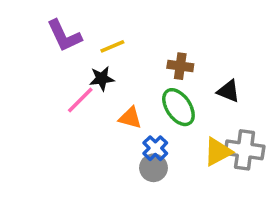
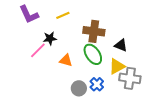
yellow line: (112, 46) -> (63, 15), moved
brown cross: (180, 66) -> (94, 31), size x1.5
blue cross: (155, 148) -> (97, 84), moved
yellow triangle: (218, 152) -> (117, 66), moved

